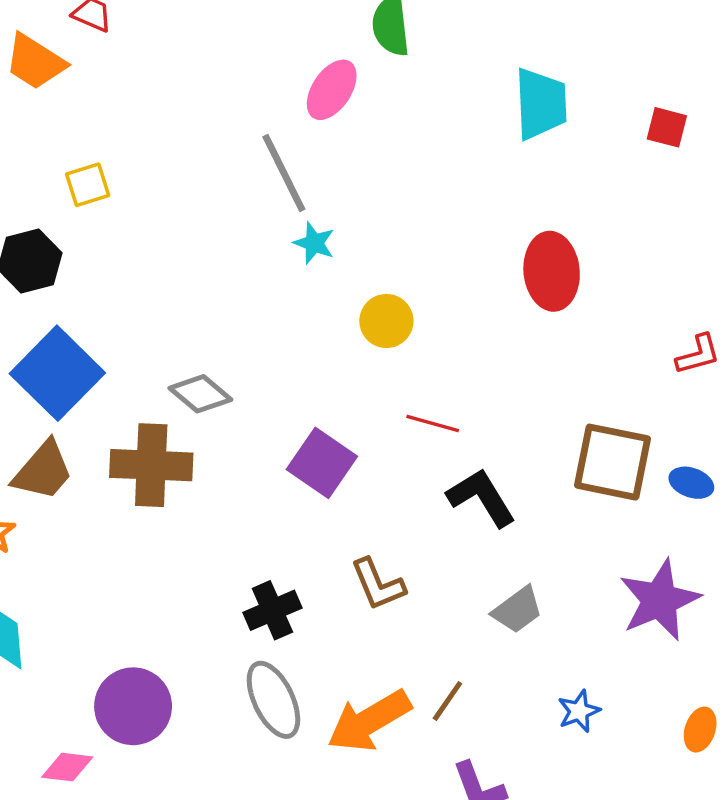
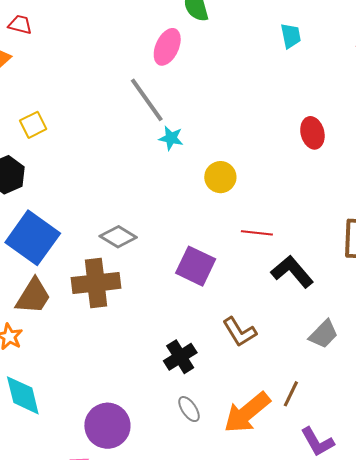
cyan trapezoid: (541, 104) -> (291, 36), size x0.6
red ellipse: (552, 271) -> (312, 133), size x0.7
gray ellipse: (273, 700) -> (189, 409), size x0.6

